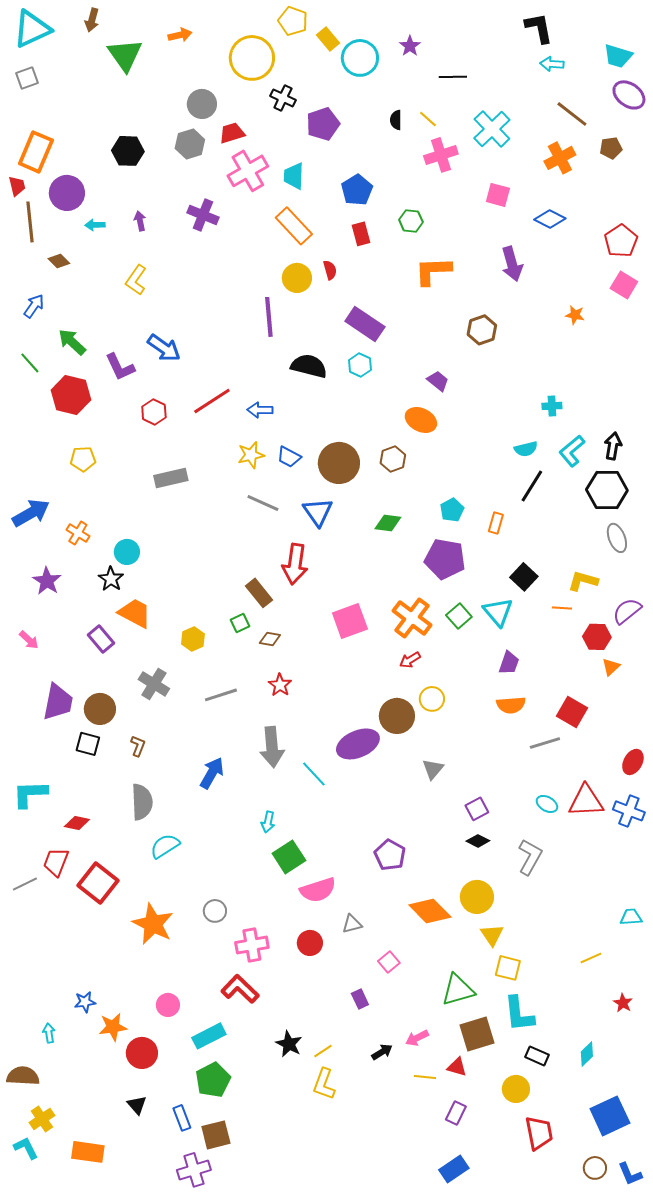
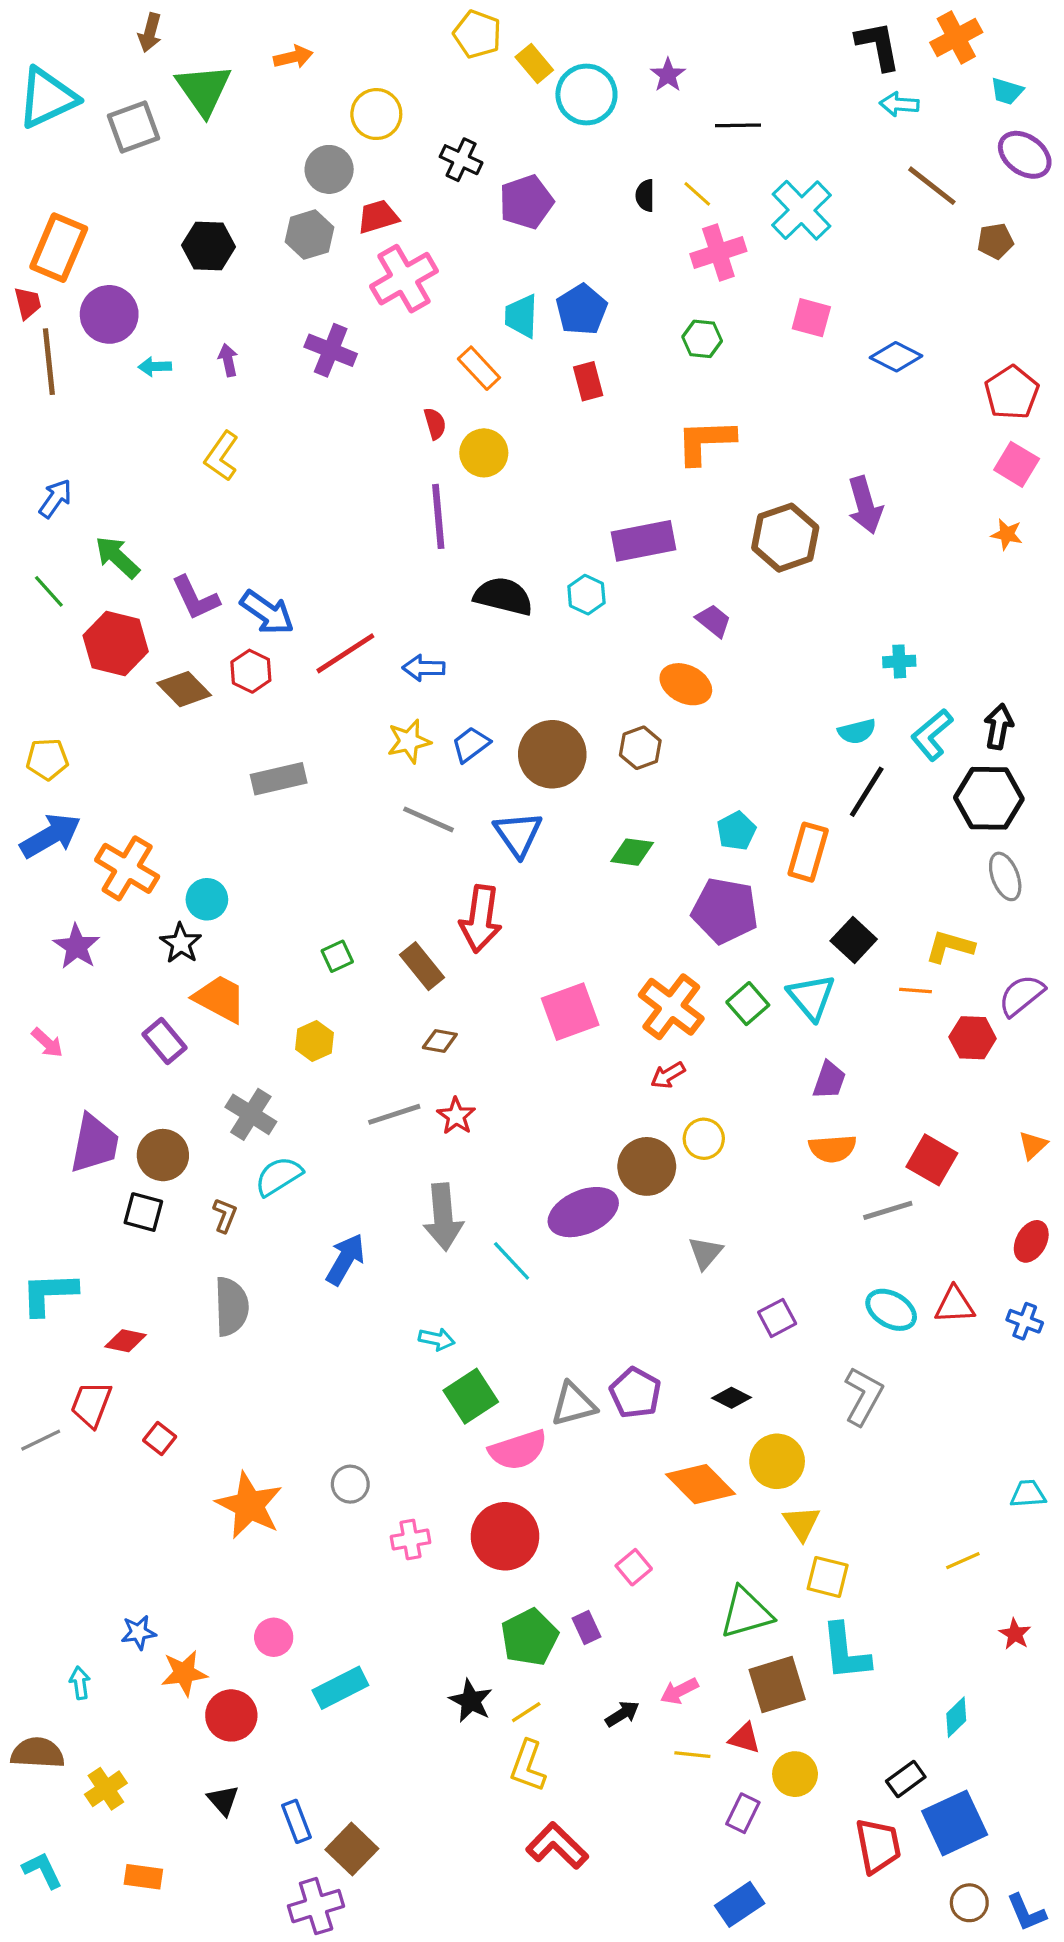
cyan triangle: (32, 29) -> (47, 98), moved
cyan trapezoid: (618, 56) -> (1007, 91), size x0.7
yellow circle: (252, 58) -> (376, 114), moved, size x0.7
gray square: (27, 78) -> (134, 127), moved, size x1.4
orange cross: (560, 158) -> (956, 37), moved
cyan trapezoid: (294, 176) -> (521, 316), moved
green hexagon: (411, 221) -> (702, 339), moved
orange rectangle: (294, 226) -> (479, 368), size x0.7
brown diamond: (59, 261) -> (184, 689), moved, size x1.5
purple arrow: (512, 264) -> (865, 505), moved
red semicircle: (330, 270) -> (435, 424), moved
orange star: (575, 315) -> (1007, 534), moved
purple rectangle: (365, 324) -> (643, 541), moved, turned -45
brown hexagon: (482, 330) -> (785, 538), size x1.4
blue arrow: (164, 348) -> (267, 613), moved
blue trapezoid: (289, 457) -> (471, 745), turned 115
yellow pentagon: (83, 459) -> (47, 759), moved
orange rectangle: (496, 523) -> (808, 852), size x1.6
orange cross: (78, 533) -> (127, 868), size x1.6
green square: (240, 623) -> (337, 956), moved
orange triangle: (611, 667) -> (1033, 1145), moved
gray line: (221, 695) -> (394, 1114), moved
red triangle: (586, 801) -> (955, 1305), size x0.7
cyan ellipse: (547, 804) -> (891, 1310), size x1.4
blue cross: (629, 811) -> (1025, 1321), size x0.7
cyan arrow: (268, 822) -> (437, 1339), turned -90
black diamond: (478, 841) -> (731, 1398), moved
cyan semicircle: (165, 846) -> (279, 1176), moved
red square: (98, 883) -> (160, 1439), size x0.5
gray triangle: (352, 924) -> (573, 1404), moved, size x1.4
red circle: (310, 943) -> (505, 1536), size x1.6
pink cross: (252, 945) -> (411, 1540), size x0.7
red L-shape: (240, 989) -> (557, 1846), moved
black rectangle: (537, 1056) -> (906, 1779), moved, turned -60
green pentagon: (213, 1080) -> (529, 1637), moved
yellow circle: (516, 1089) -> (795, 1774), moved
blue square: (610, 1116) -> (955, 1823), moved
yellow cross: (42, 1119) -> (106, 1789), moved
brown square: (216, 1135) -> (352, 1849), turned -32
orange rectangle: (88, 1152) -> (143, 1877), size x0.7

